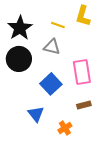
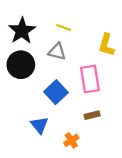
yellow L-shape: (83, 16) -> (106, 45), moved

